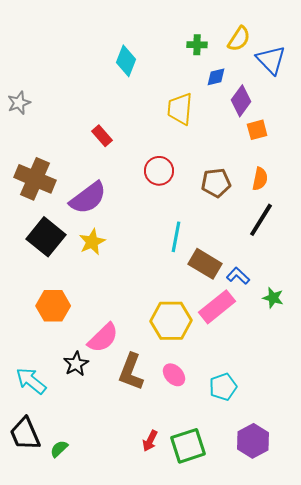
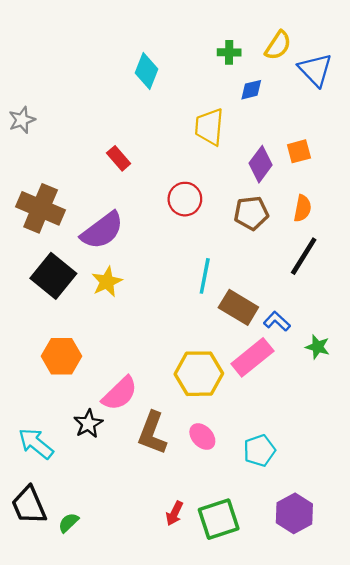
purple diamond: (241, 101) -> (261, 164), moved

